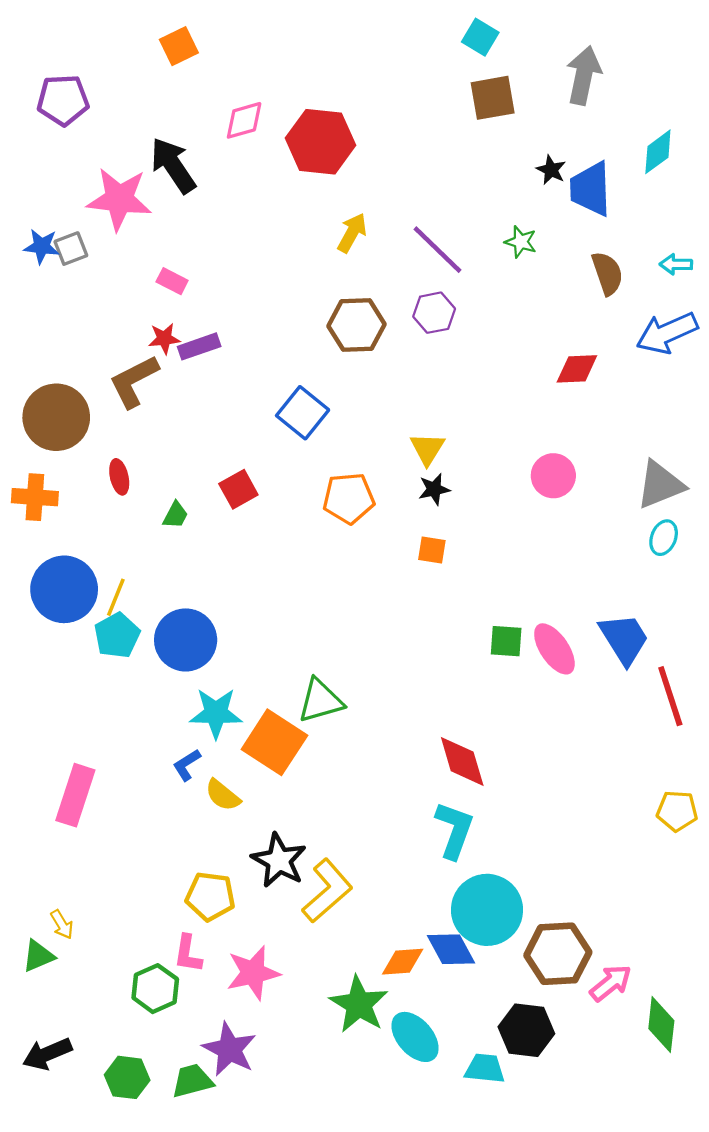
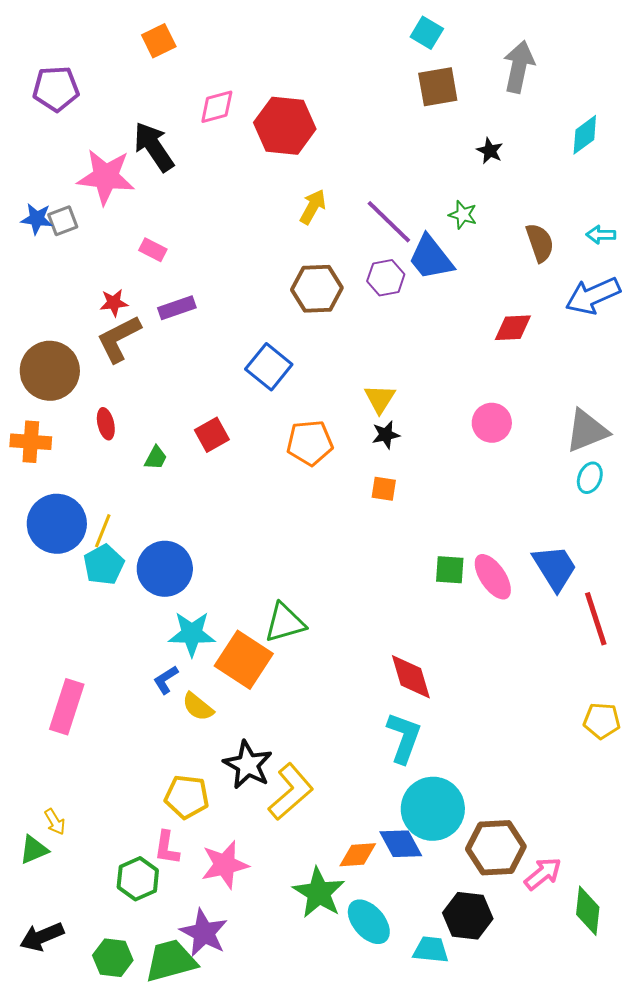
blue trapezoid: (590, 189) -> (431, 258), moved, turned -36
red star: (164, 339) -> (114, 303), moved
green trapezoid: (192, 1081) -> (171, 961), size x1.4

